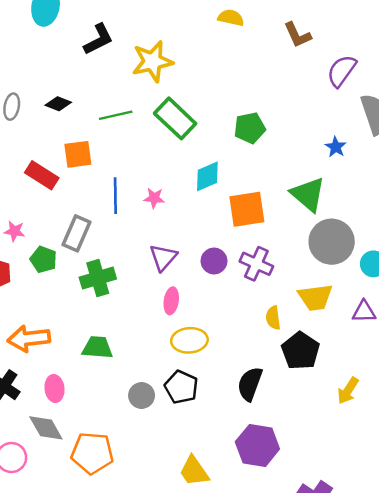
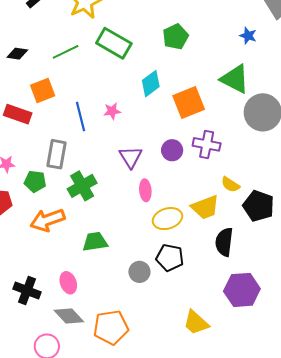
yellow trapezoid: (315, 297) -> (205, 207), moved
yellow semicircle: (273, 318) -> (230, 185), turned -36
orange arrow: (29, 339) -> (47, 220), moved

